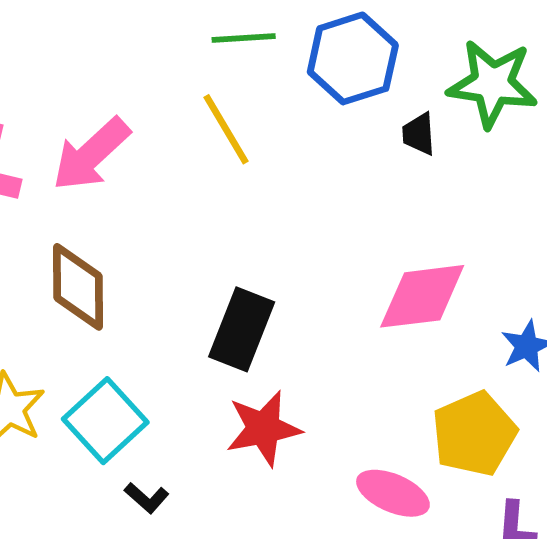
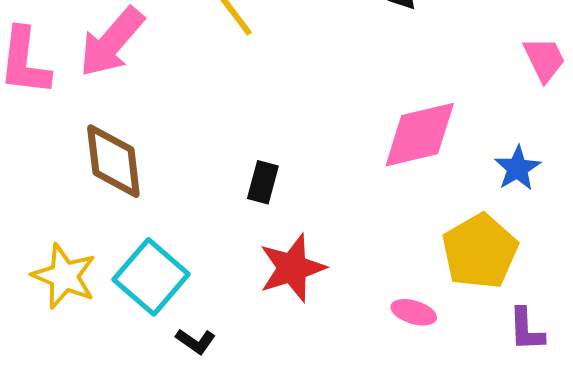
black rectangle: (242, 329) -> (263, 182), size x0.6
pink ellipse: (393, 493) -> (414, 312), size x0.7

